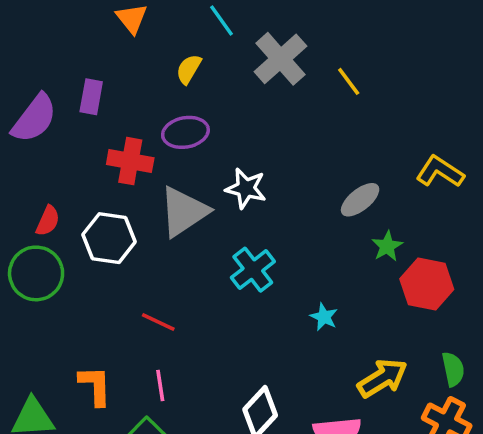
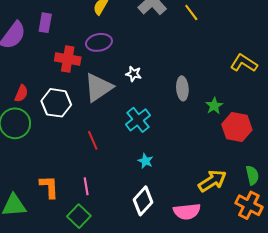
white star: (246, 188) -> (134, 74), size x0.7
gray ellipse: (360, 200) -> (182, 88), moved, turned -55
cyan star: (324, 317) -> (145, 161), moved
red line: (158, 322) -> (93, 140), moved, turned 42

